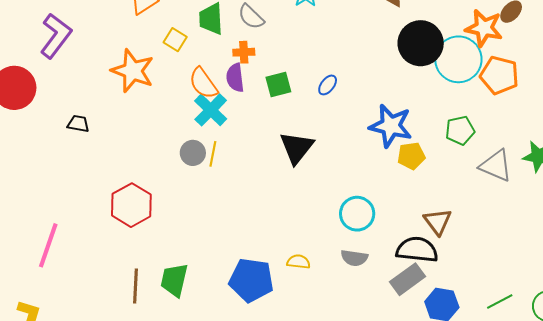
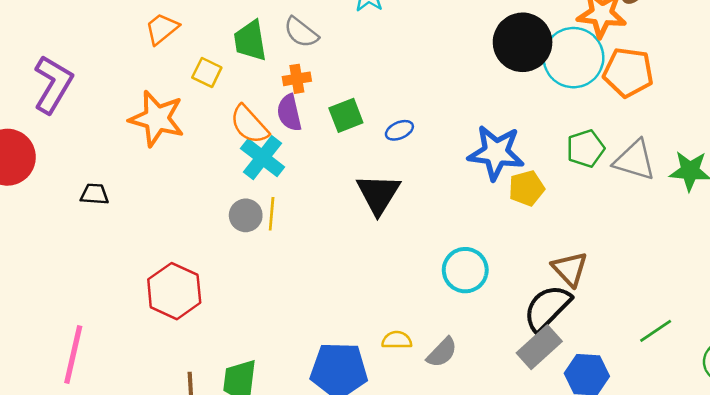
blue ellipse: (328, 85) -> (399, 130), moved, turned 35
gray triangle: (496, 166) -> (635, 160), moved
black semicircle: (417, 250) -> (547, 308), turned -45
gray semicircle: (354, 258) -> (442, 352), moved, turned -48
green line: (500, 302) -> (656, 331), moved

